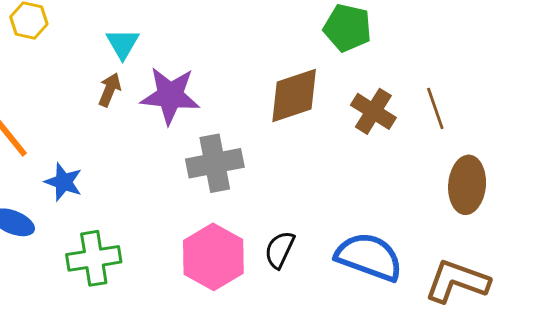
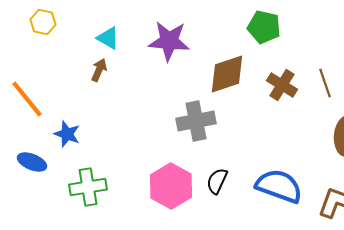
cyan triangle: (123, 44) -> (108, 38), turned -30
purple star: (170, 95) -> (169, 41), moved
gray cross: (215, 163) -> (196, 121), moved

